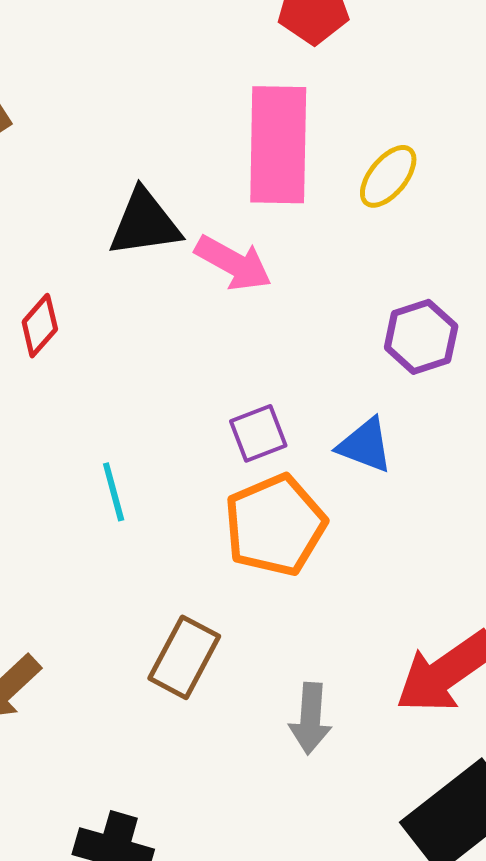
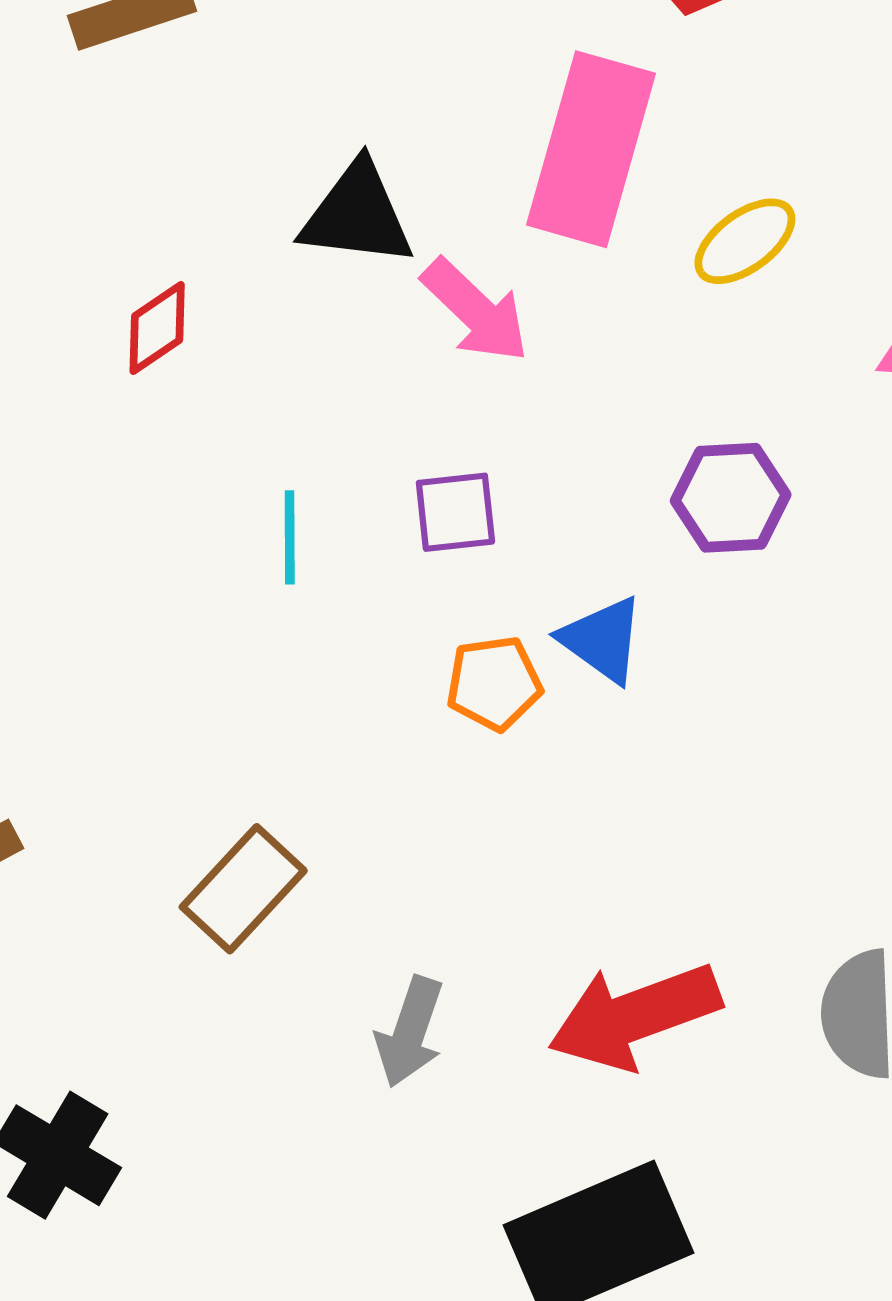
purple square: (258, 433) -> (455, 512), moved
cyan line: (114, 492) -> (290, 537), moved
orange pentagon: (275, 525) -> (494, 683), moved, size x0.6

